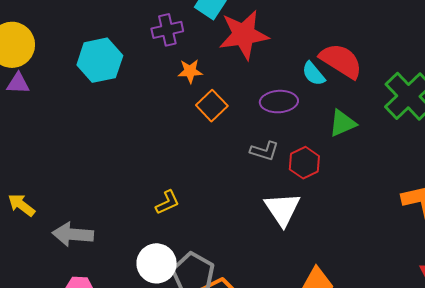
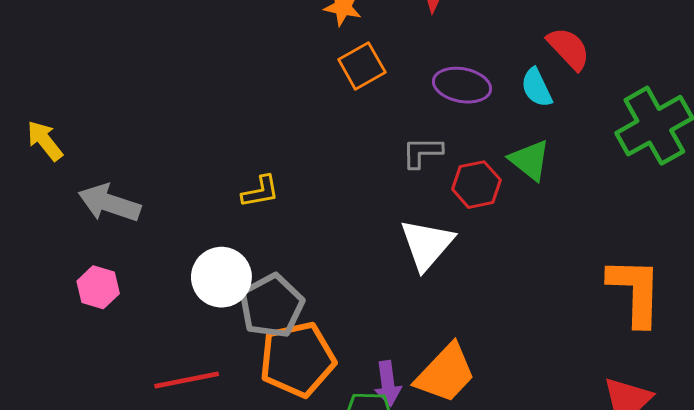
red semicircle: (341, 61) -> (569, 49), size x0.7
cyan semicircle: (313, 74) -> (537, 88), moved
green triangle: (342, 123) -> (530, 160), moved, turned 48
gray L-shape: (264, 151) -> (422, 152), turned 148

